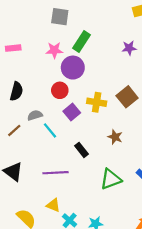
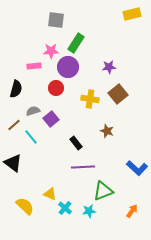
pink rectangle: (13, 48) -> (34, 66), moved
purple star: (129, 48) -> (109, 67), moved
purple square: (72, 112) -> (51, 119), moved
cyan line: (50, 130) -> (31, 137), moved
purple line: (55, 173) -> (83, 167), moved
green triangle: (111, 179) -> (103, 191), moved

